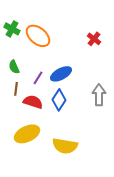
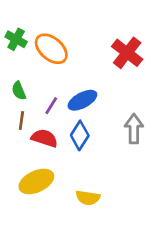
red cross: (94, 39) -> (127, 53), size x1.6
yellow semicircle: (65, 146) -> (88, 198), size x0.7

